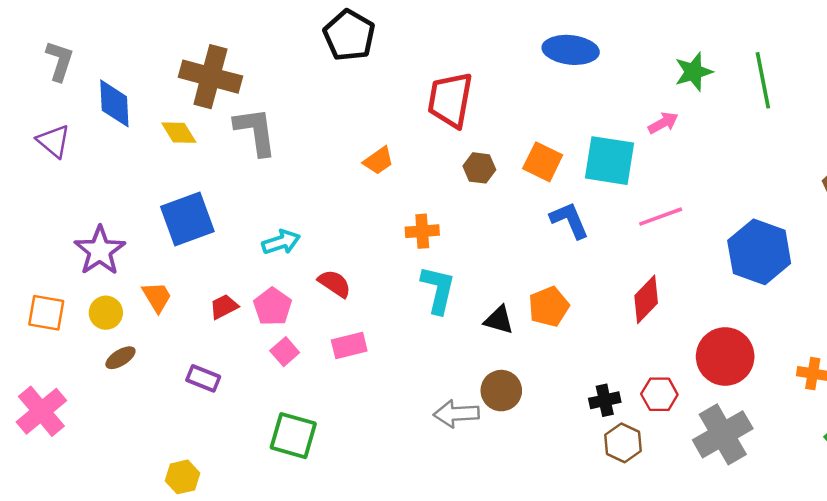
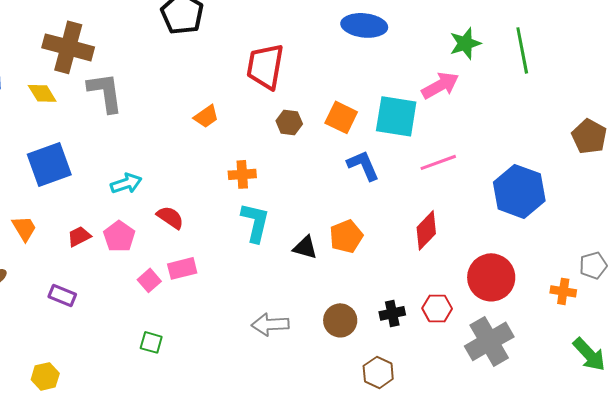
pink arrow: (663, 123) -> (440, 85), size x1.5
pink square: (285, 352) -> (149, 280), moved
brown circle: (501, 391) -> (340, 320), moved
green square: (293, 436) -> (151, 342), moved, size x0.6
brown hexagon: (623, 443) -> (378, 372), moved

